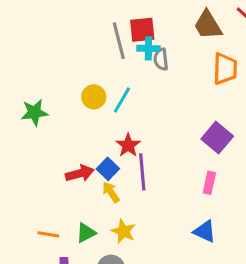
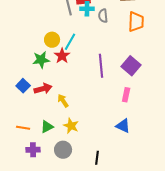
gray semicircle: (161, 59) -> (103, 16), moved
green star: (34, 113) -> (41, 60), moved
red star: (128, 145) -> (62, 56), moved
blue square: (108, 169) -> (23, 86), moved
purple line: (142, 172) -> (101, 66), moved

